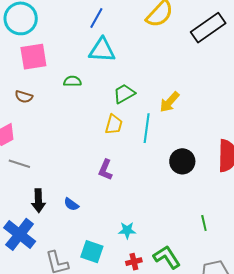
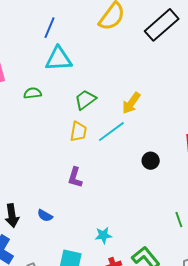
cyan line: (147, 128) -> (111, 131), turned 52
black circle: (182, 161) -> (151, 161), size x0.7

